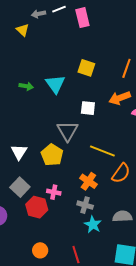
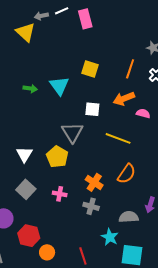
yellow triangle: (23, 30) -> (26, 32), size x1.5
yellow line: (102, 151) -> (118, 138), moved
red hexagon: (37, 207) -> (29, 236), moved
cyan star: (93, 225) -> (110, 237), moved

